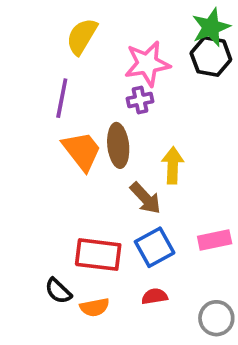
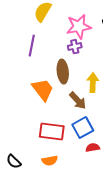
orange trapezoid: (82, 151) -> (43, 90), moved
black semicircle: (58, 291) -> (14, 162), moved
red semicircle: (155, 296) -> (93, 148), moved

